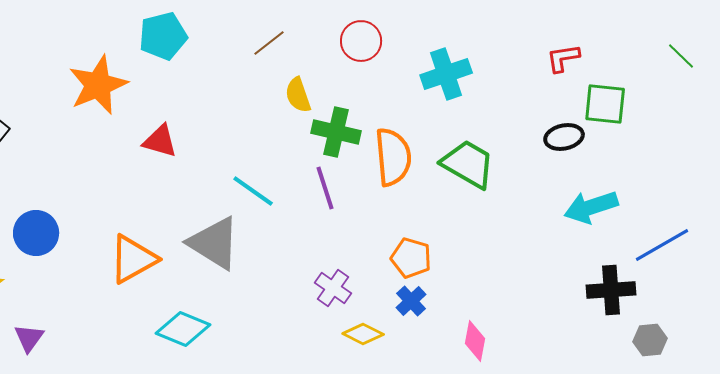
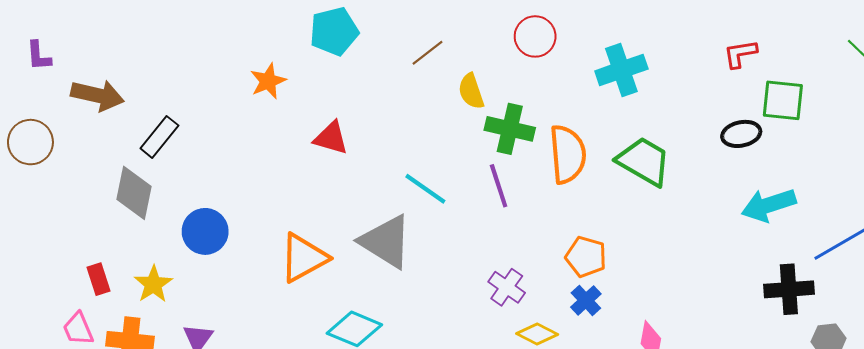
brown line: (269, 43) -> (427, 53), moved
orange star: (98, 85) -> (268, 81), size x0.6

